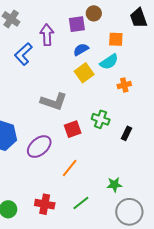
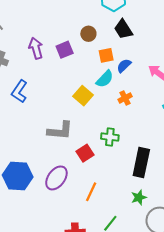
brown circle: (94, 13) -> (88, 34), moved
purple arrow: (47, 35) -> (36, 48), moved
blue semicircle: (81, 50) -> (124, 66), moved
black rectangle: (126, 133) -> (141, 162), moved, size x2.0

